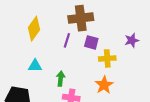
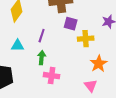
purple line: (67, 40) -> (42, 36), moved
orange star: (104, 85) -> (99, 64), moved

